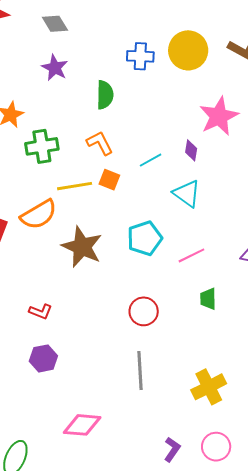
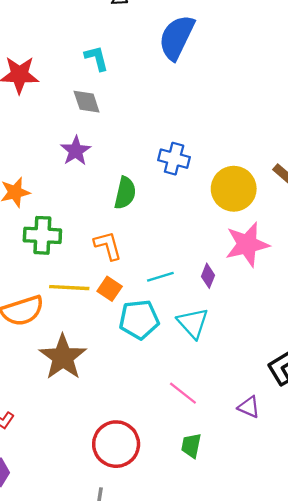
yellow circle: (188, 50) -> (234, 189), moved
cyan pentagon: (145, 238) -> (139, 319), moved
pink line: (191, 255) -> (183, 393), turned 52
red circle: (144, 311) -> (116, 444), size x1.4

